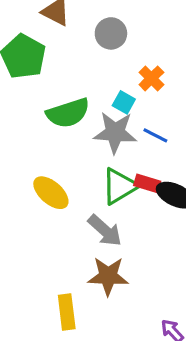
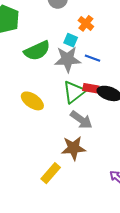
gray arrow: (105, 231) -> (81, 120), moved
yellow rectangle: (67, 312) -> (51, 173), turned 55

